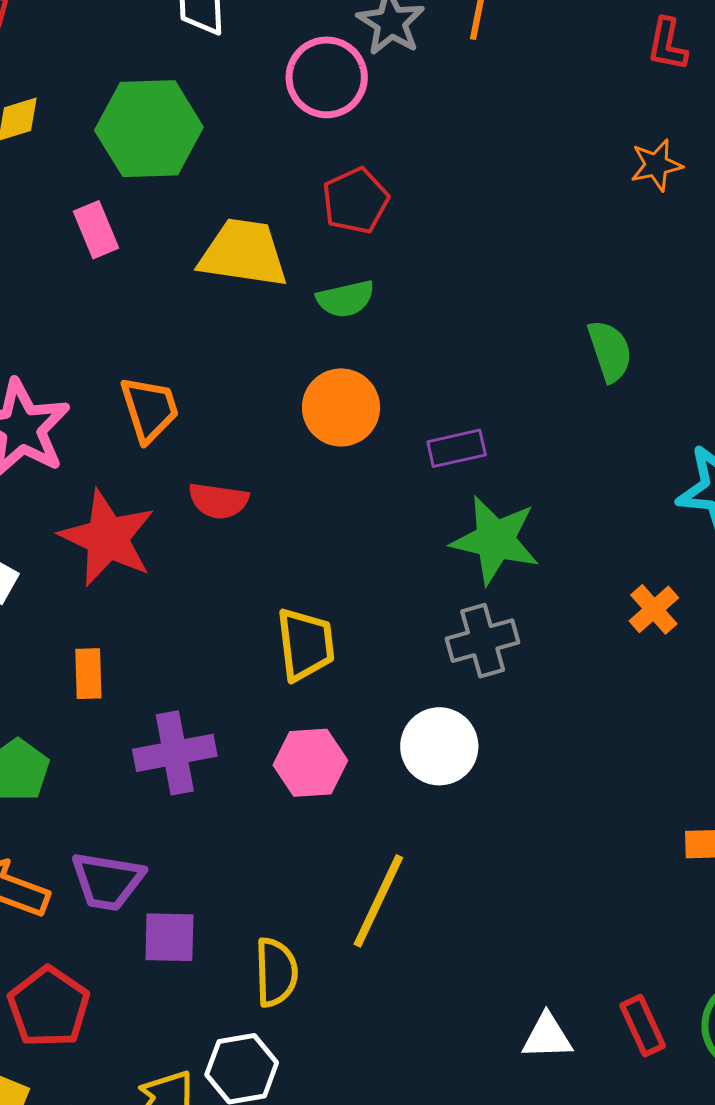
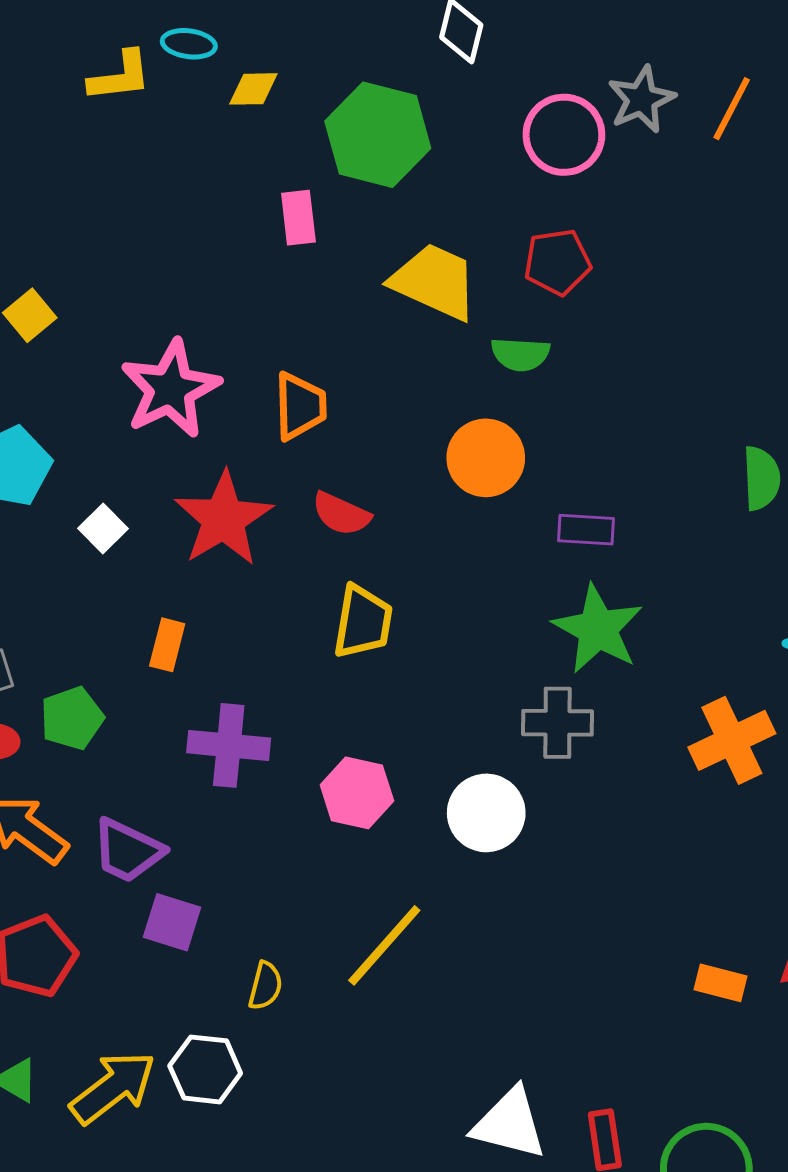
orange cross: (654, 609) -> (732, 740), size x1.6
yellow trapezoid: (305, 644) -> (363, 622), moved
yellow semicircle: (276, 972) -> (265, 986), size x0.7
white triangle: (547, 1037) -> (510, 1124), size x1.5

